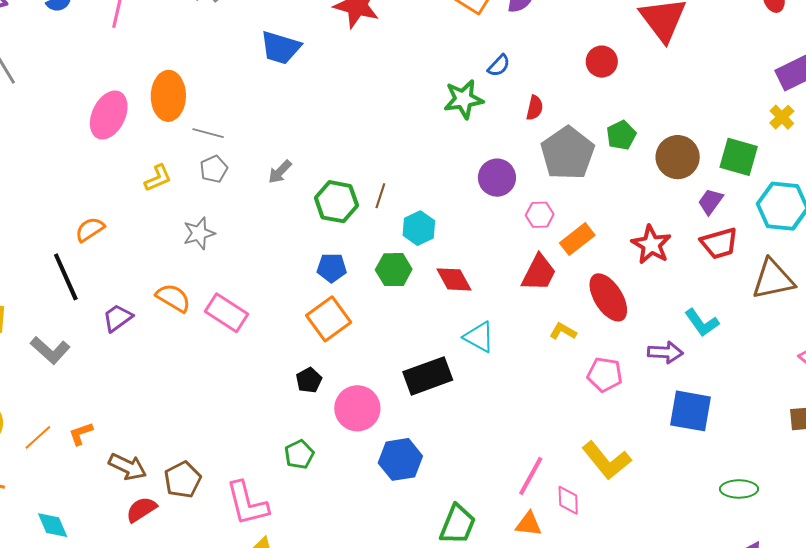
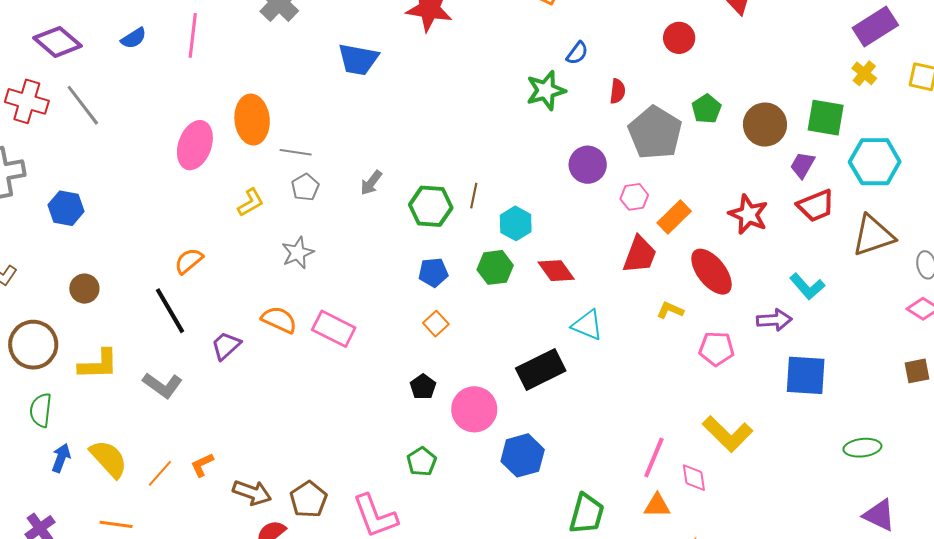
orange square: (329, 319) -> (436, 324), size x0.6

